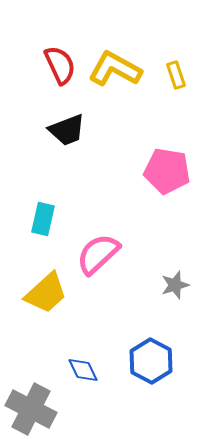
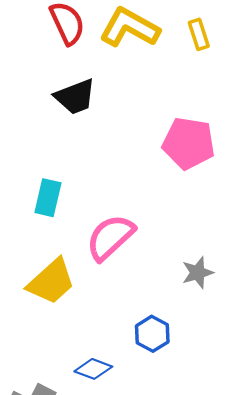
blue hexagon: (151, 361) -> (152, 334), moved, size x0.7
blue diamond: (83, 370) -> (93, 369), turned -44

